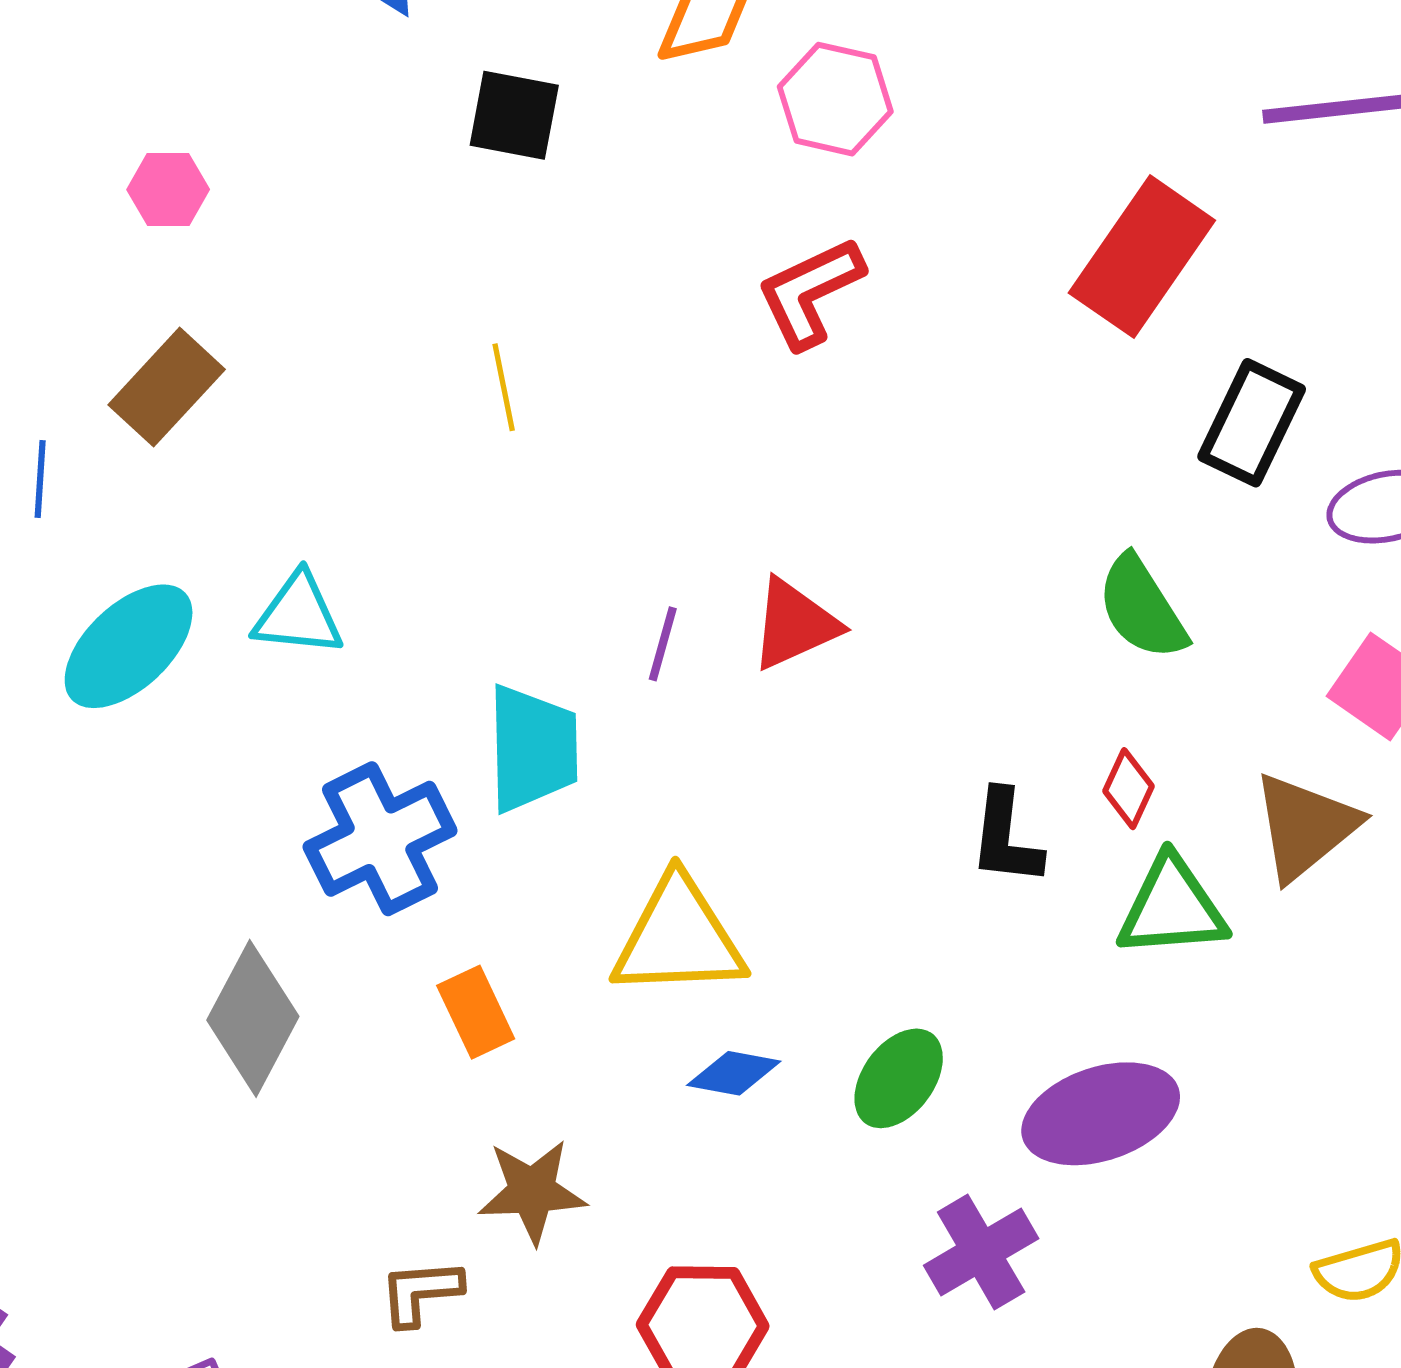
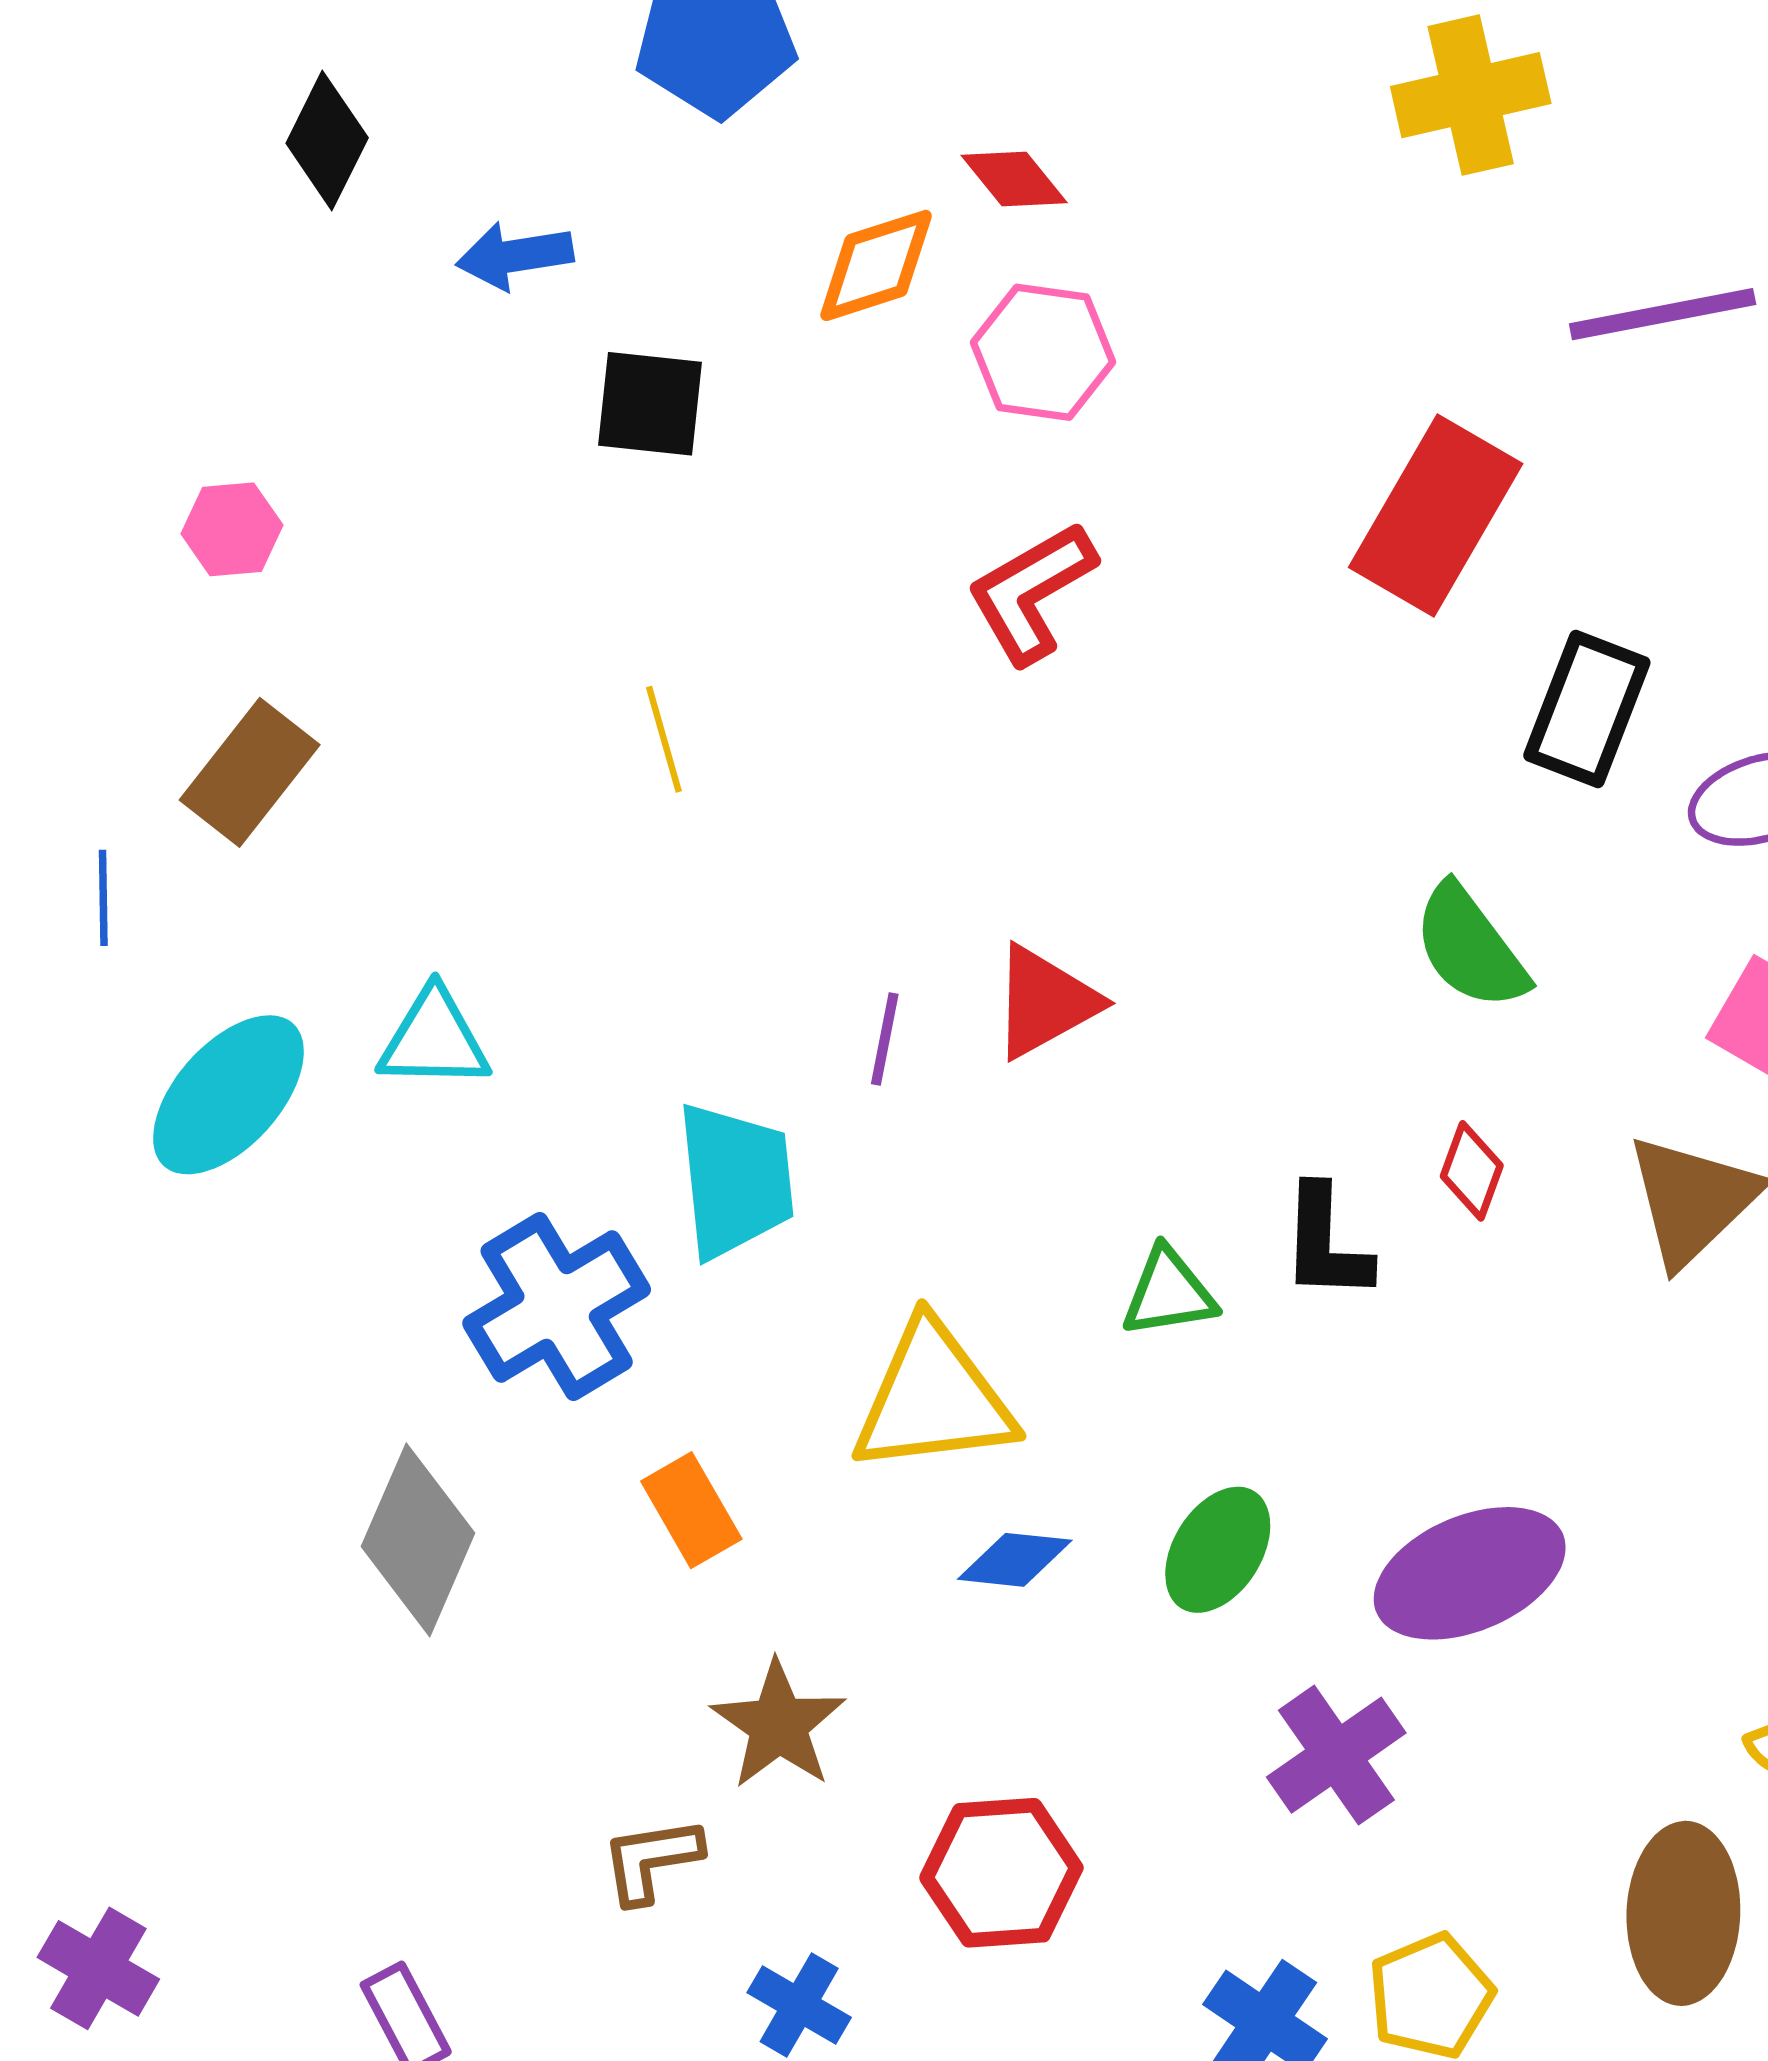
green triangle: (1172, 907) -> (1169, 1293), moved, size x0.7
brown star: (532, 1191) -> (778, 1725), turned -30

